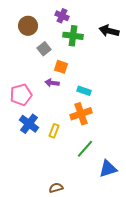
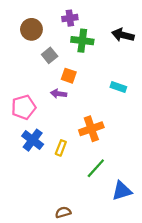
purple cross: (62, 16) -> (70, 18), turned -32
cyan rectangle: (84, 91) -> (118, 87), moved

